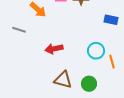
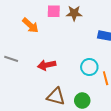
gray line: (19, 30) -> (11, 59), moved

